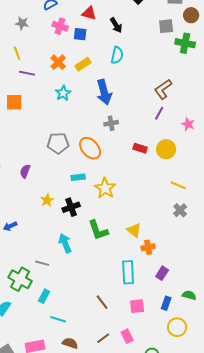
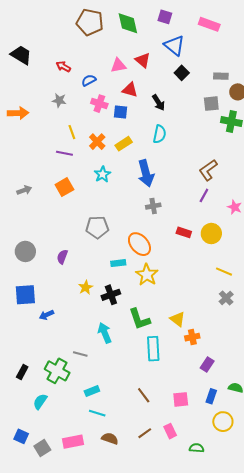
yellow line: (17, 53) -> (72, 132), moved
orange square: (14, 102) -> (64, 187), moved, turned -30
orange ellipse: (90, 148) -> (139, 244), moved
cyan rectangle: (128, 272) -> (153, 349), moved
cyan rectangle: (44, 296) -> (92, 391), moved, turned 40

